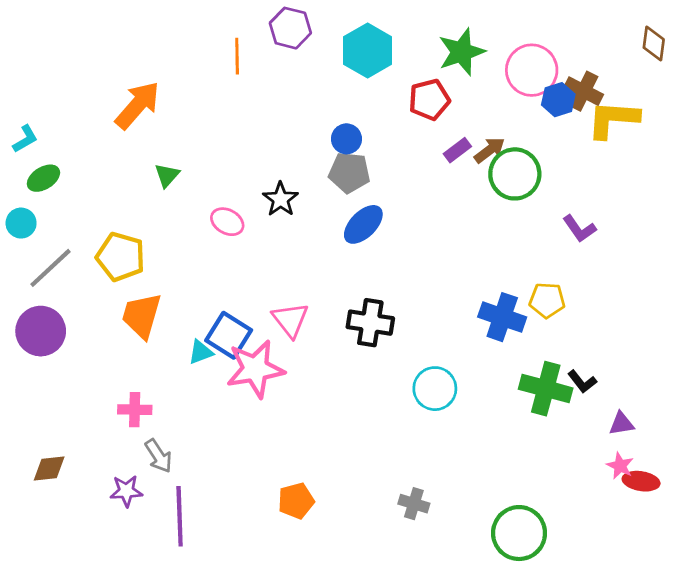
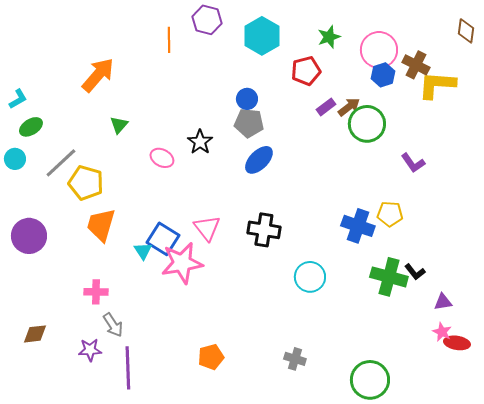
green star: (462, 52) -> (329, 37), size x0.7
blue hexagon: (558, 100) -> (383, 75), moved
gray line: (50, 268) -> (61, 163), moved
cyan triangle: (201, 352) -> (143, 251), turned -42

